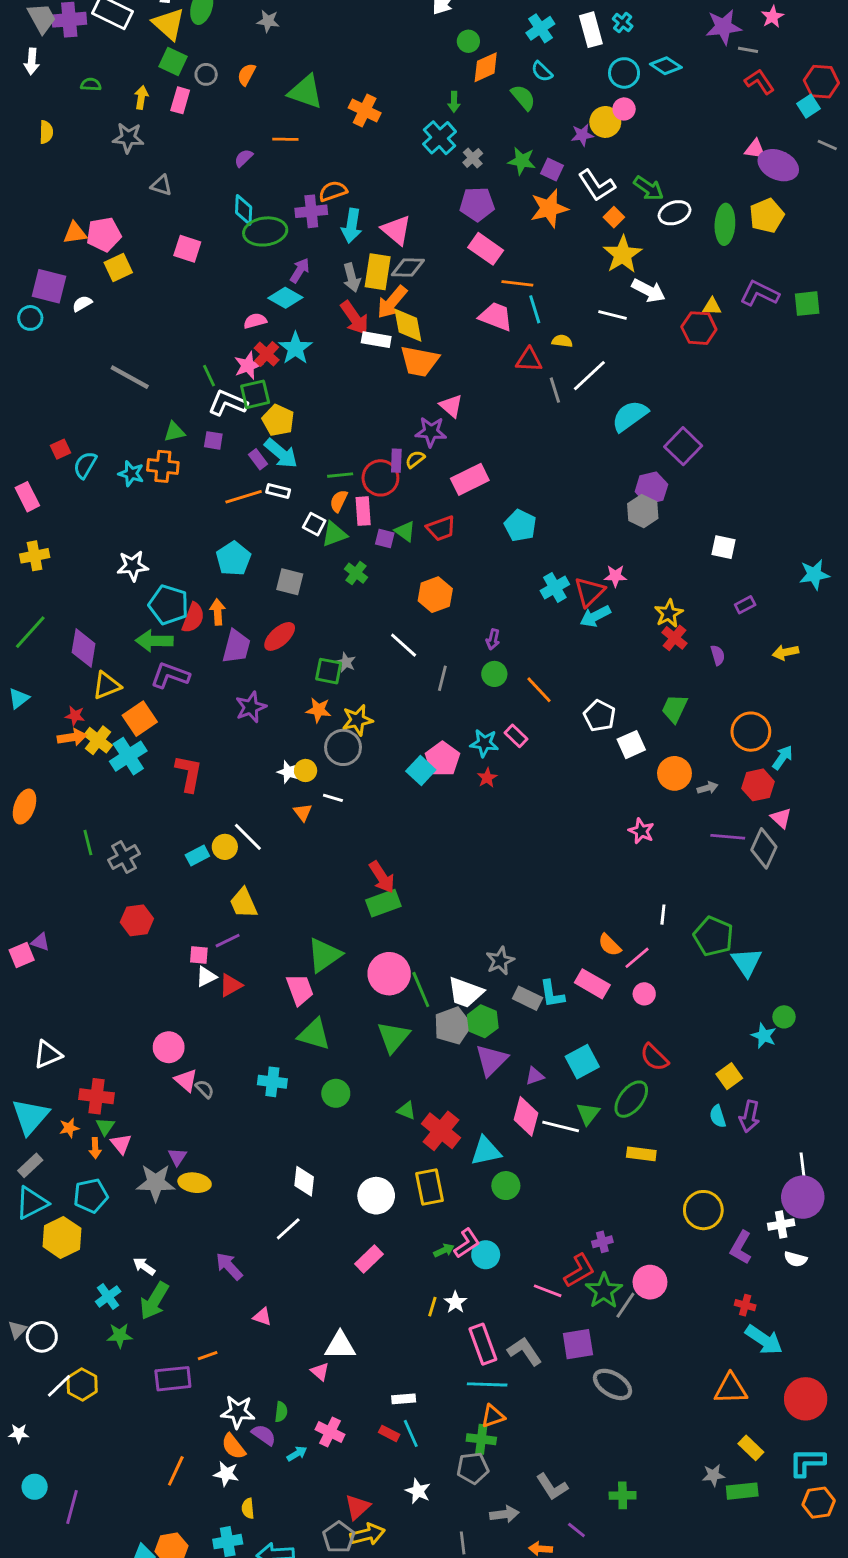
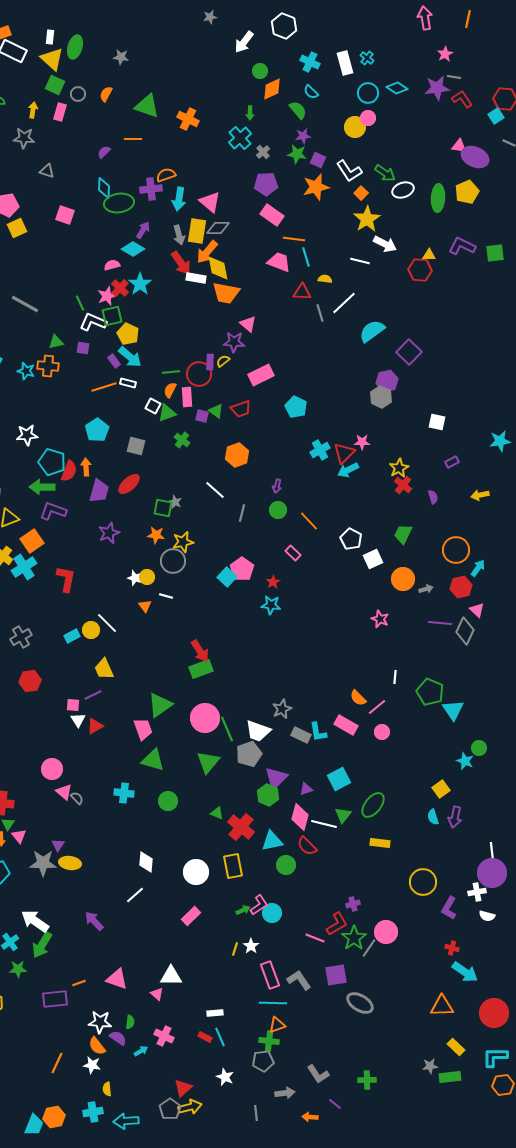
pink star: (772, 17) -> (445, 54), moved
purple star: (723, 27) -> (437, 88), moved
cyan cross: (540, 28) -> (310, 62), turned -30
purple star: (582, 135) -> (303, 136), moved
cyan star: (484, 743) -> (271, 605), moved
white triangle: (206, 977) -> (78, 720), turned -35
green hexagon: (483, 1021) -> (268, 795), moved
red semicircle: (654, 1057) -> (307, 846), moved
white arrow: (144, 1266) -> (35, 921), size x1.8
pink triangle: (262, 1317) -> (117, 979), moved, size x1.6

